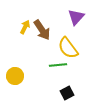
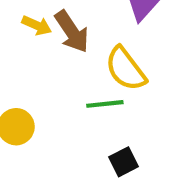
yellow arrow: (25, 27) -> (37, 25), turned 88

